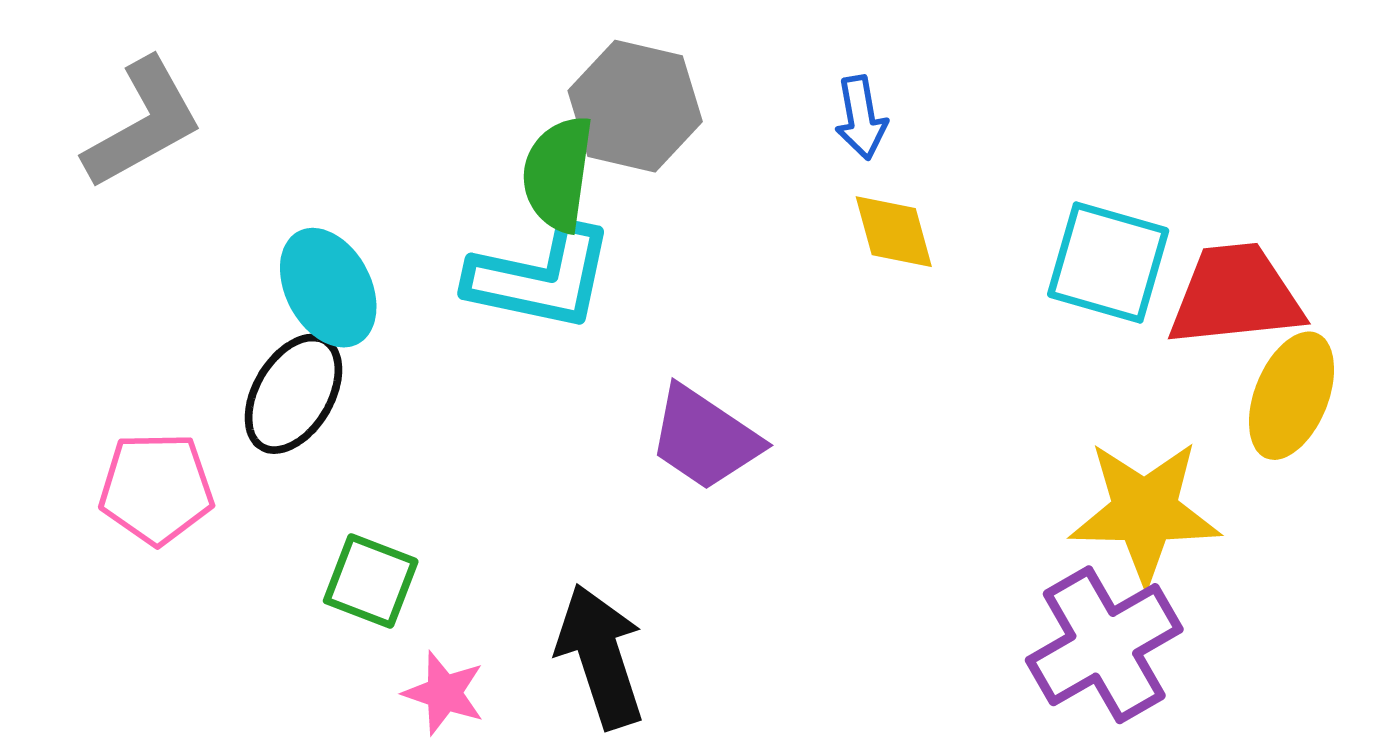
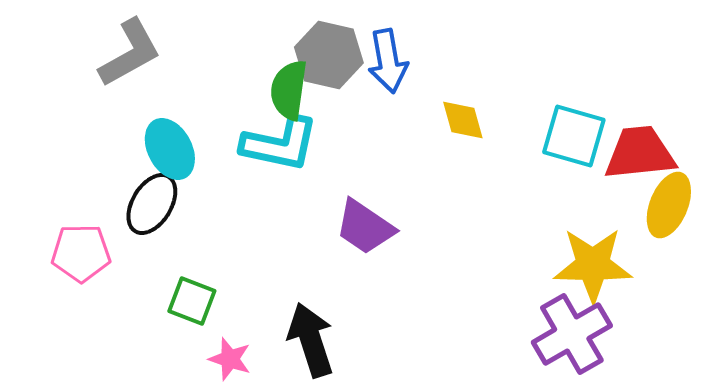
blue arrow: (861, 118) -> (388, 61), moved, size x1.5
gray L-shape: (143, 124) -> (130, 53), moved

